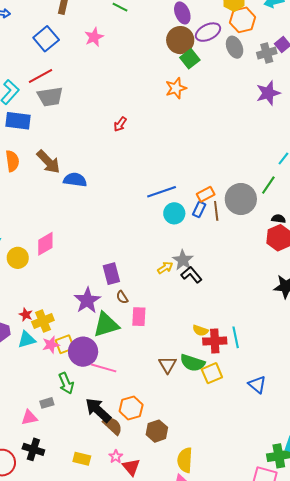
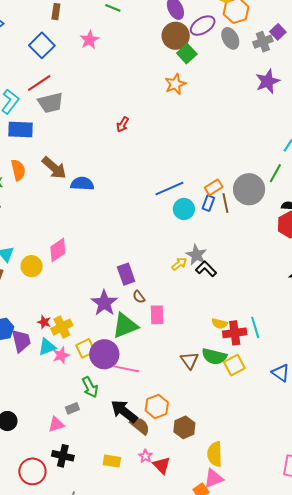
pink star: (51, 345) -> (61, 355), moved

